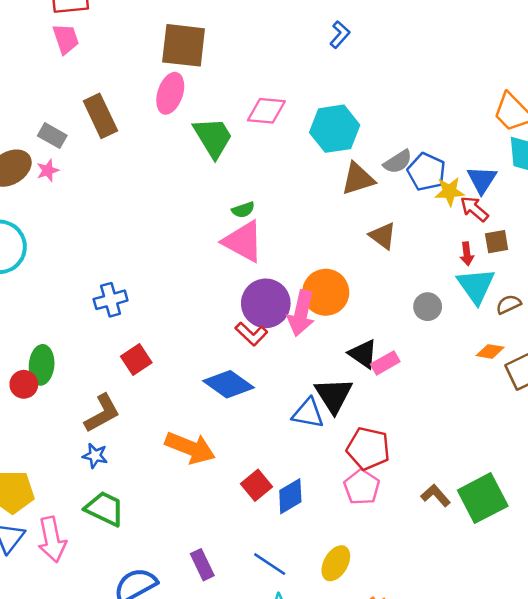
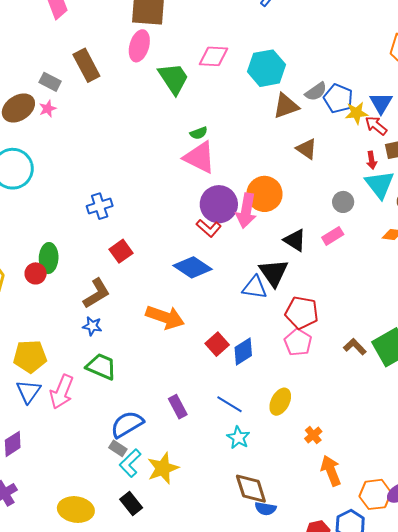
pink rectangle: (385, 363) -> (333, 236), moved
pink arrow: (52, 540) -> (62, 392), turned 36

